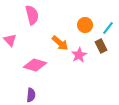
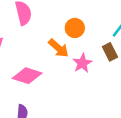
orange circle: (85, 25) -> (75, 28), moved

